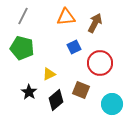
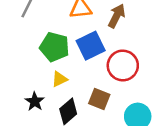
blue square: (74, 47) -> (91, 46), size x1.6
green pentagon: (22, 48) -> (55, 47), moved

